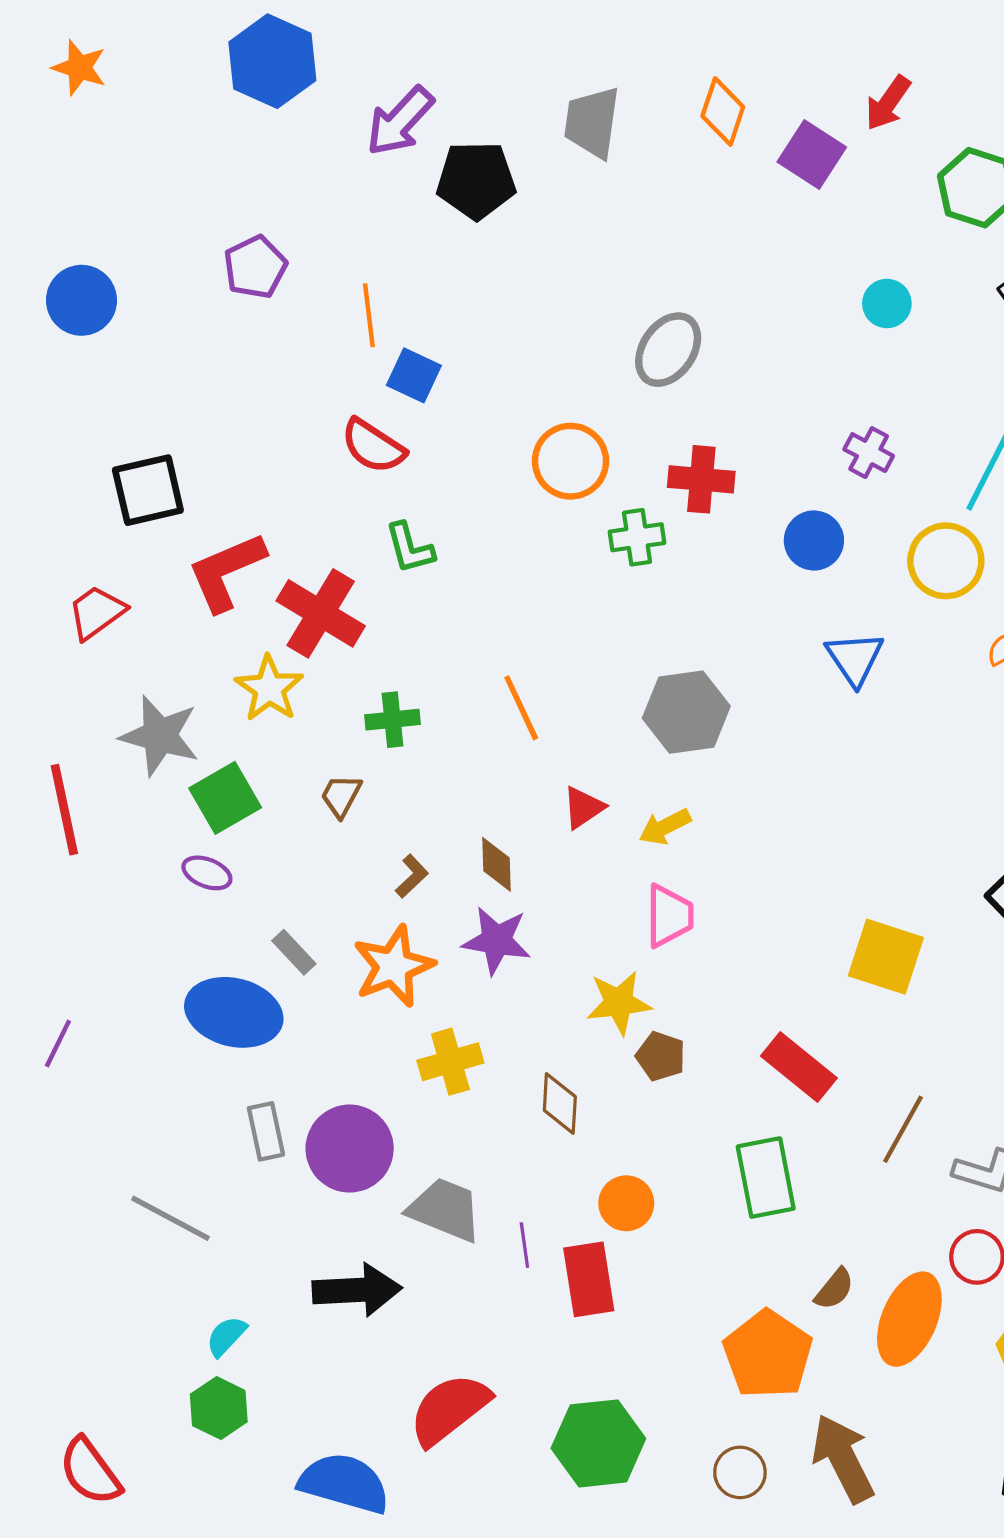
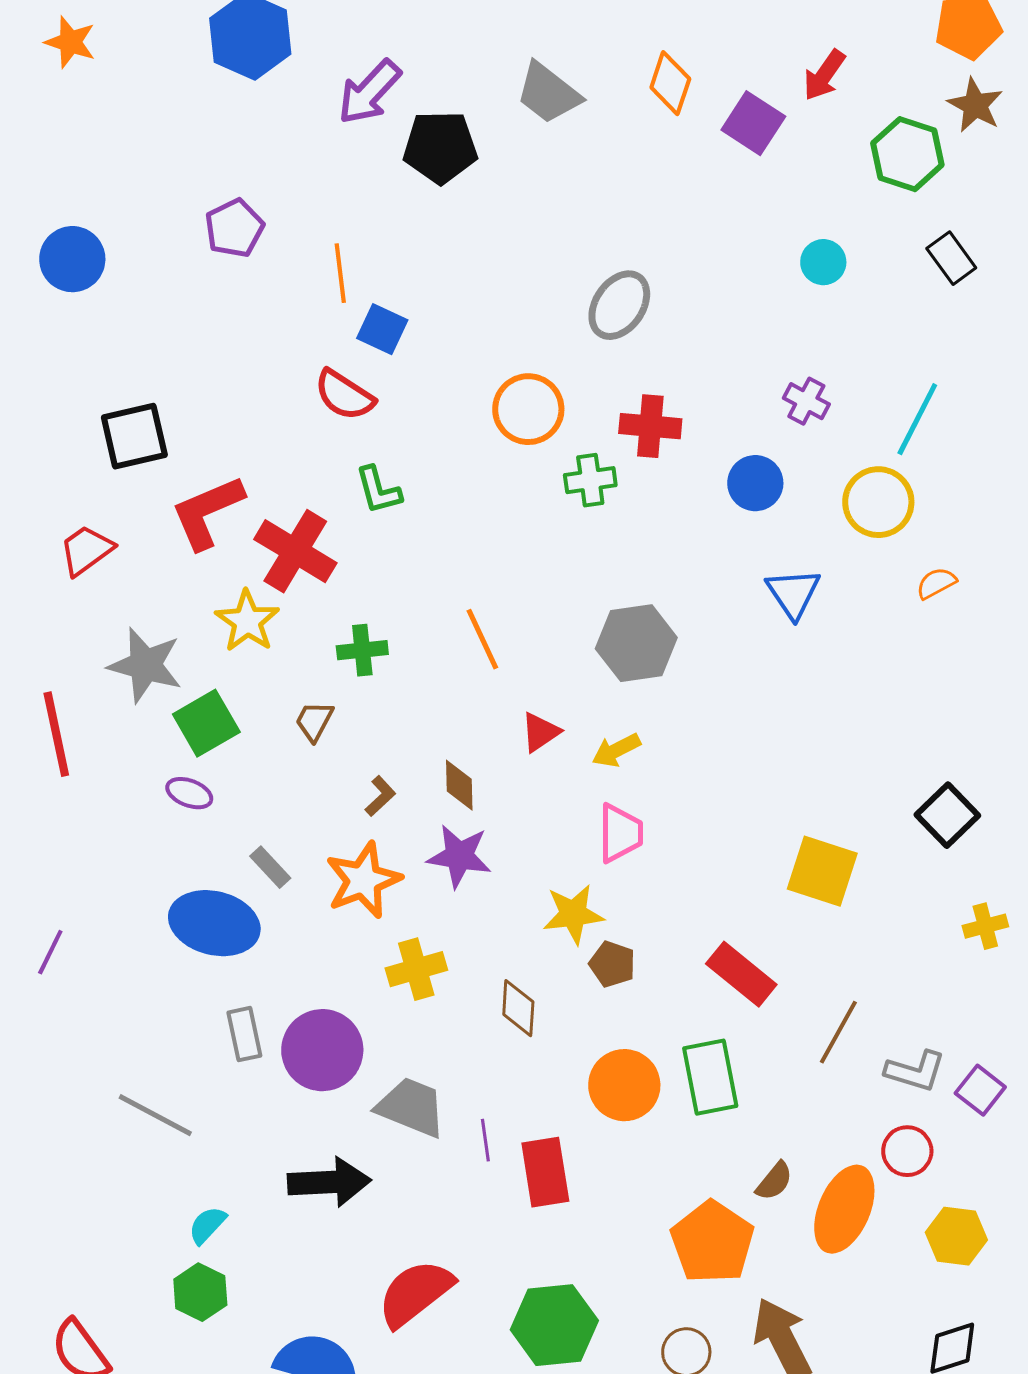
gray trapezoid: (592, 122) -> (548, 93), turned -60
orange circle: (626, 1203) -> (624, 1085), moved, size x1.4

